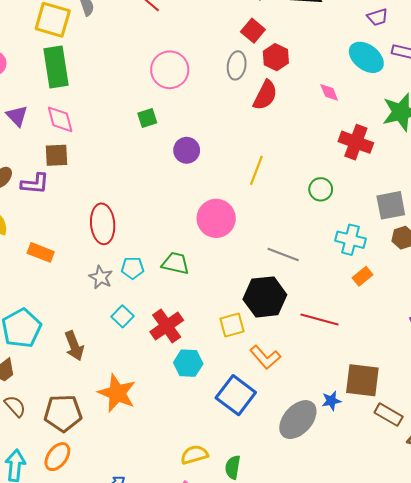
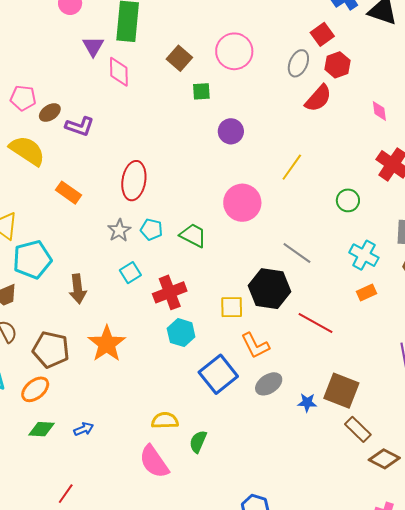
purple triangle: (17, 116) -> (93, 46), moved
brown square: (56, 155) -> (179, 58), moved, turned 30
gray ellipse: (298, 420) -> (269, 384), moved, size x0.7

